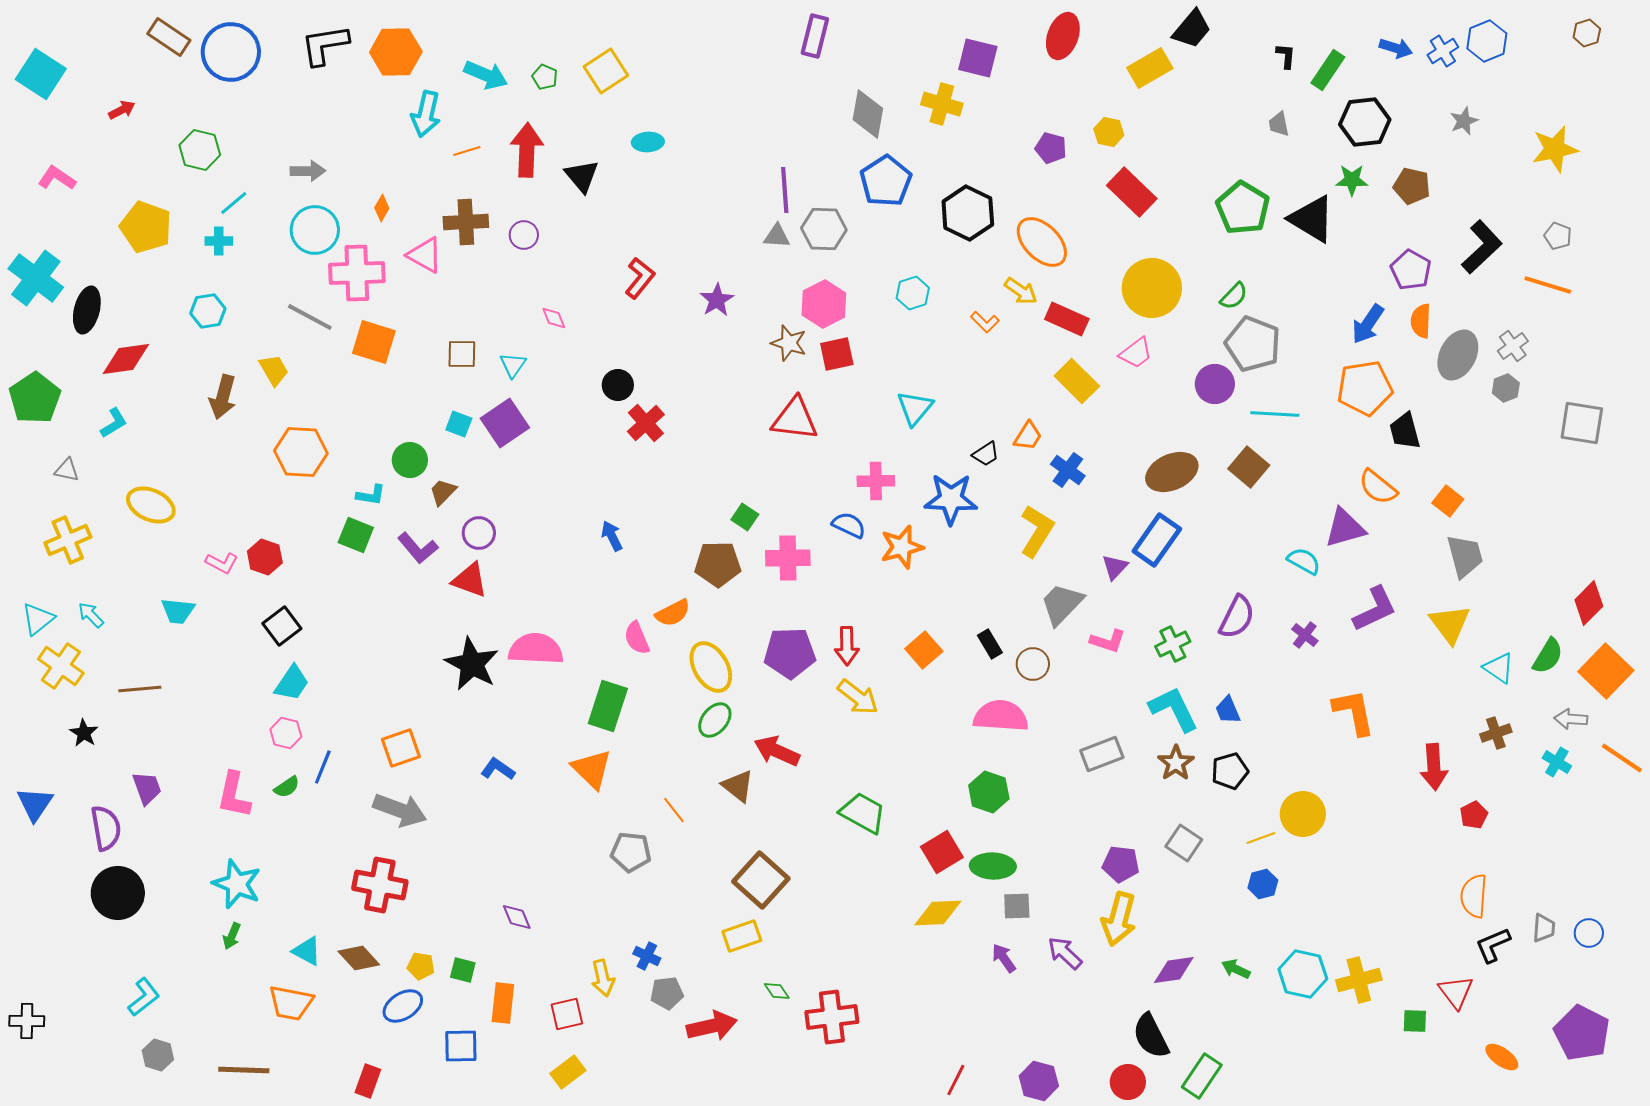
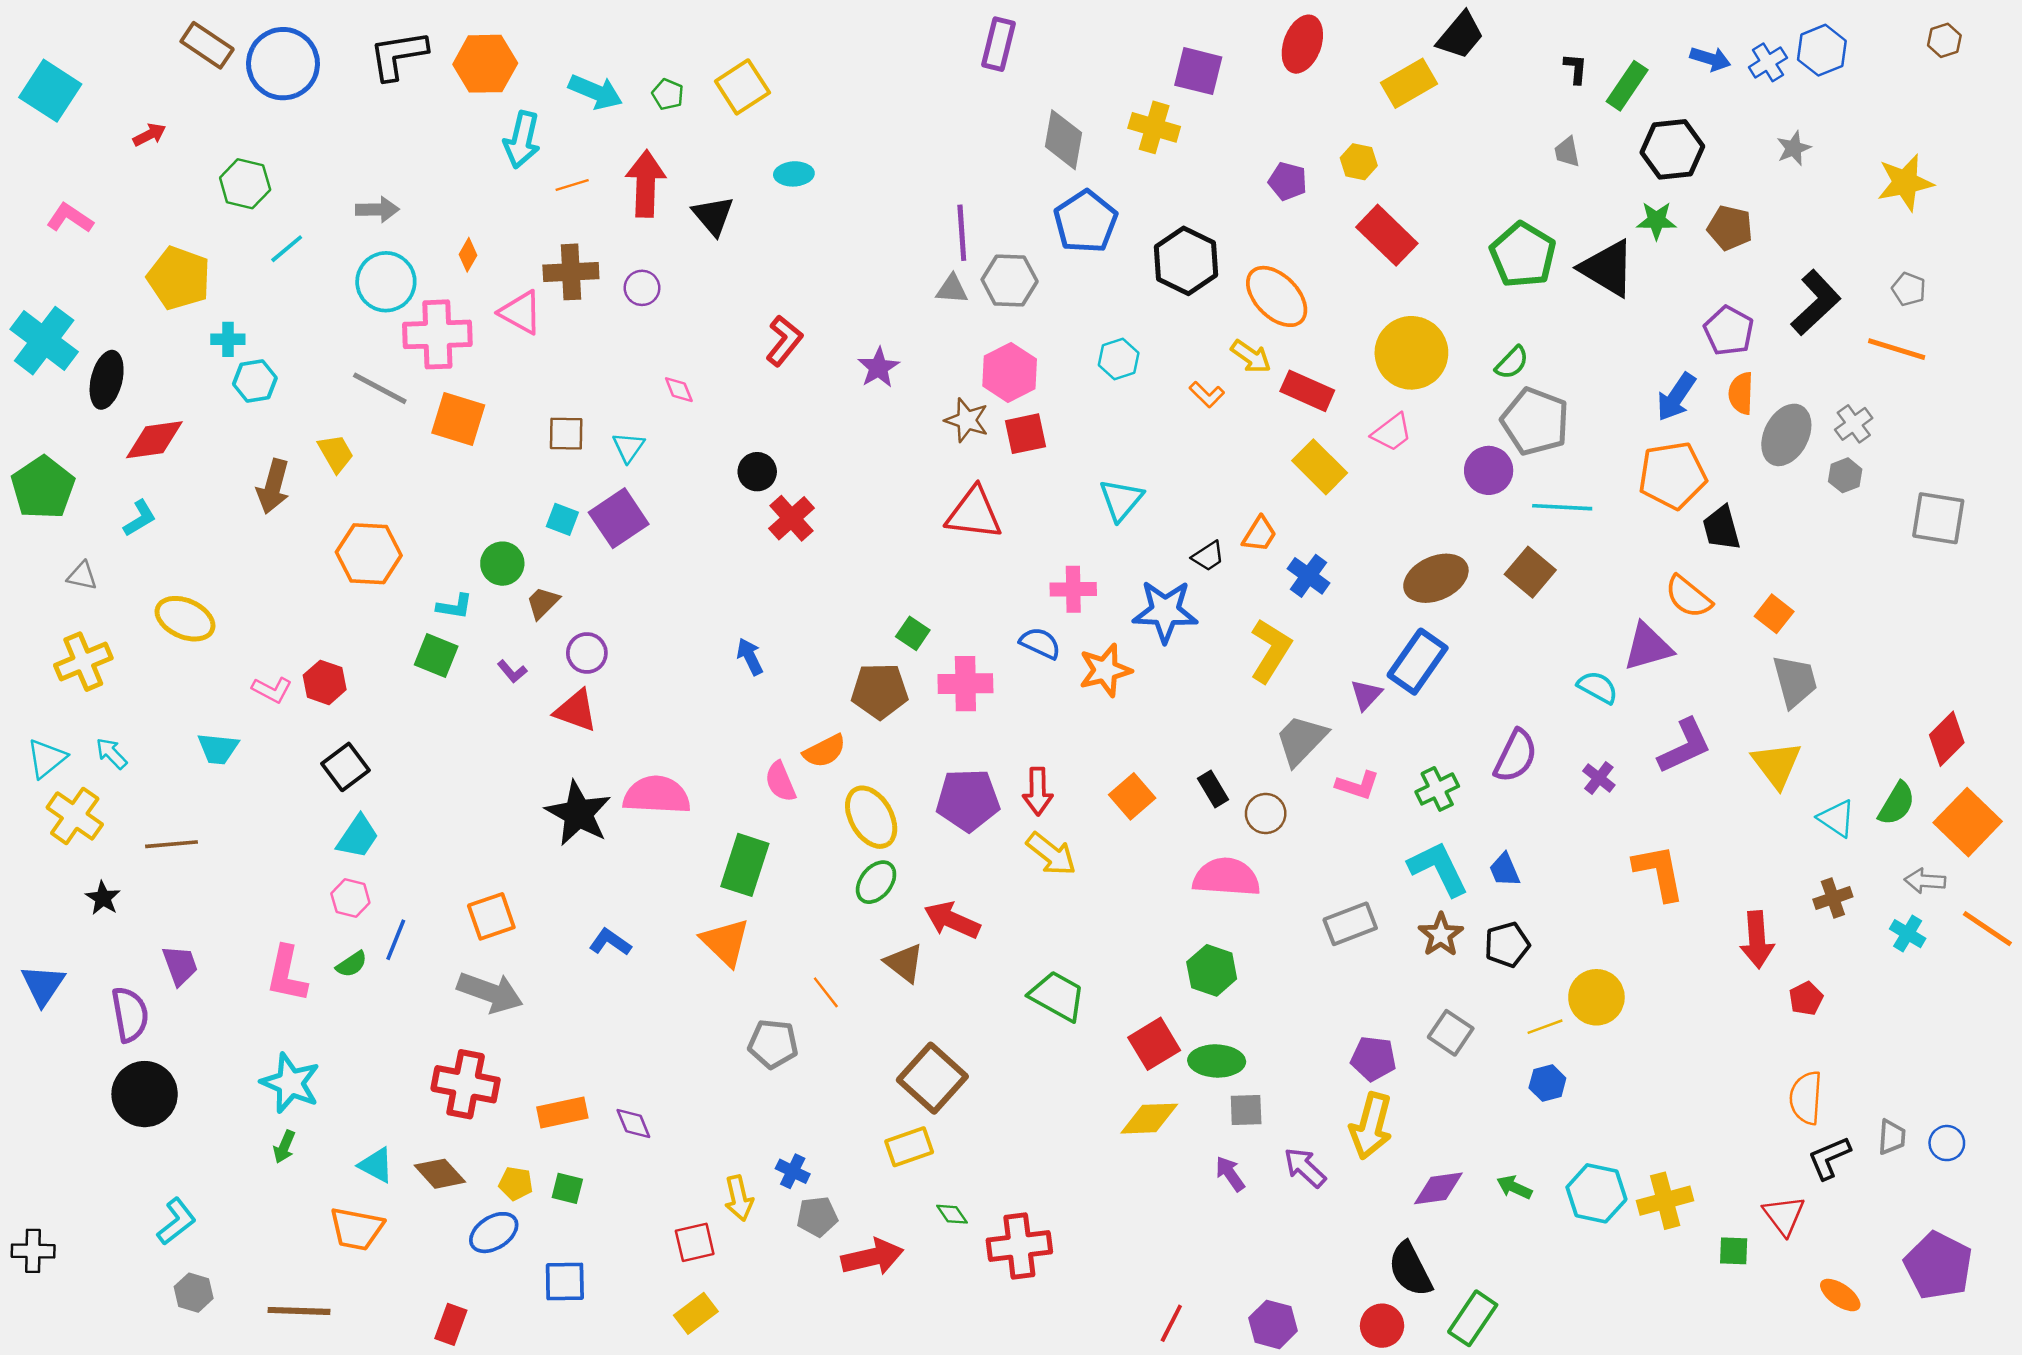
cyan cross: (219, 241) -> (228, 339), moved
purple L-shape: (418, 548) -> (512, 671), size x0.6
orange rectangle: (503, 1003) -> (562, 1112), moved, turned 72

